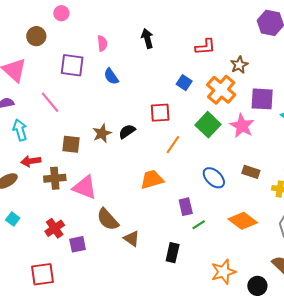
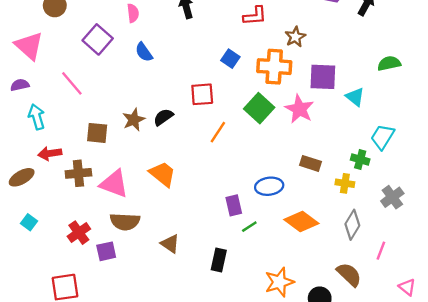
purple square: (72, 65) -> (98, 39), turned 35
orange cross: (221, 90) -> (274, 67), turned -36
blue ellipse: (214, 178) -> (269, 186), moved, turned -50
orange trapezoid: (152, 180) -> (163, 174), moved, turned 55
brown semicircle: (108, 219) -> (125, 222), moved, turned -45

